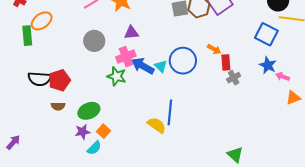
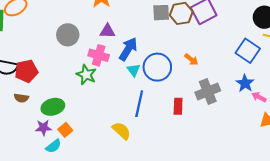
pink cross: (126, 57) -> (99, 55), turned 30
red rectangle: (226, 62) -> (178, 106), moved
blue arrow: (143, 66) -> (128, 49), moved, turned 85
gray cross: (234, 78) -> (208, 92), size x1.6
blue line: (170, 112) -> (139, 104), moved

